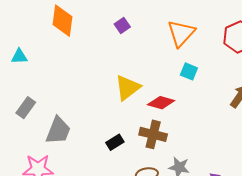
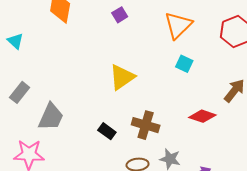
cyan triangle: (19, 56) -> (15, 41), turned 42
red diamond: (161, 103) -> (202, 116), moved
black rectangle: (115, 142) -> (107, 131), turned 66

